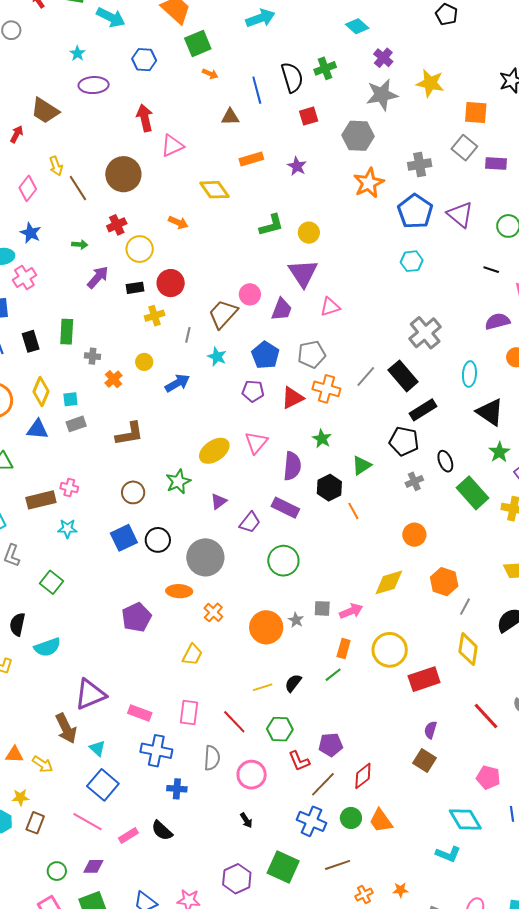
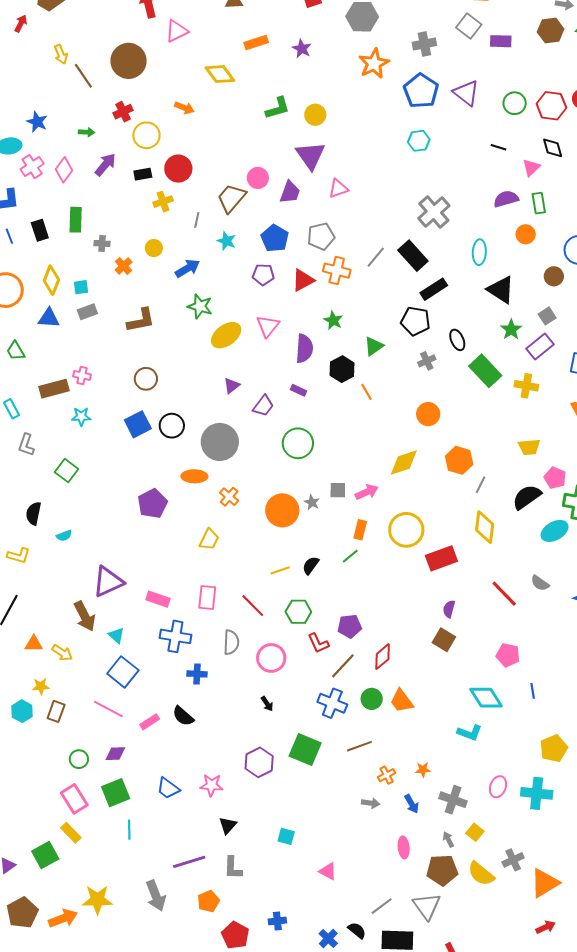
pink diamond: (28, 188) -> (64, 170), moved
green star: (178, 482) -> (200, 306), moved, turned -30
purple rectangle: (285, 508) -> (299, 390), size x0.6
cyan semicircle: (47, 647) -> (64, 536), size x0.6

